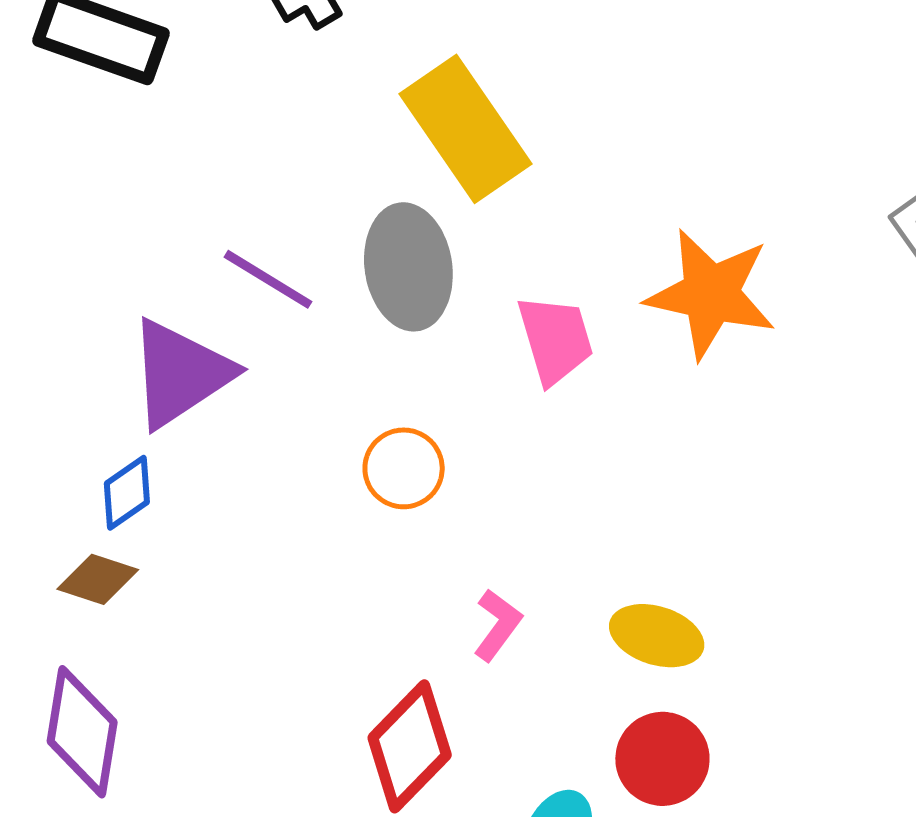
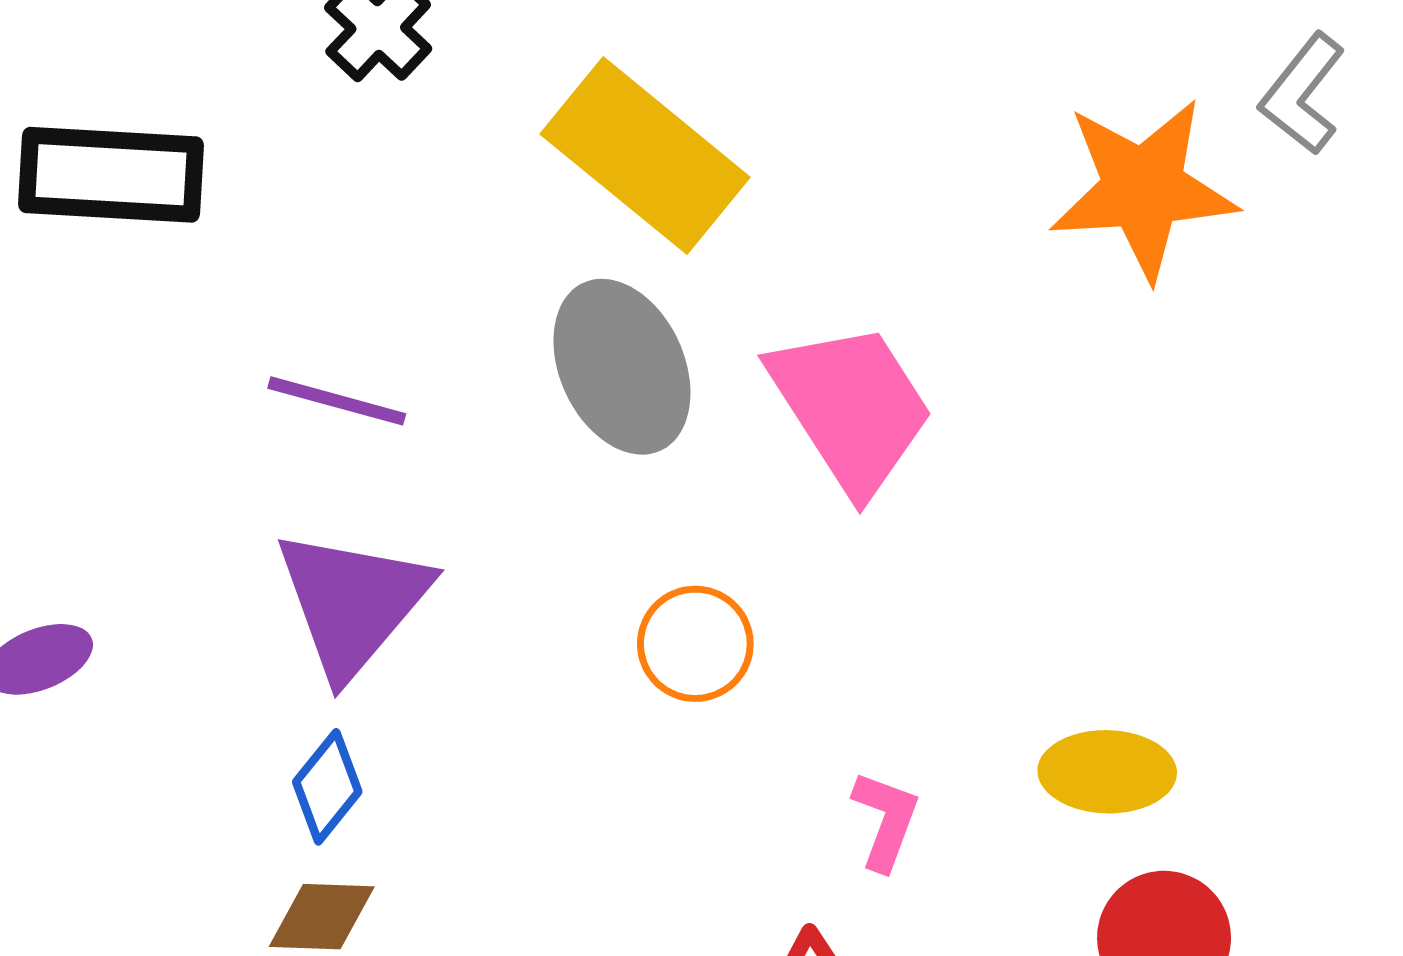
purple line: (268, 279) -> (337, 401), moved
orange star: (711, 294) -> (1143, 189), moved
pink trapezoid: (555, 339) -> (851, 407), size x1.4

